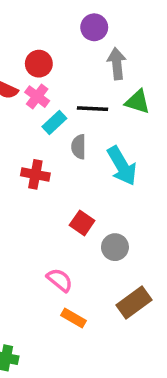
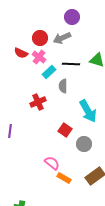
gray arrow: (117, 64) -> (62, 38), moved, turned -108
cyan arrow: (122, 166) -> (88, 111), moved
red cross: (35, 174) -> (38, 102), turned -35
orange rectangle: (73, 318) -> (64, 178), moved

